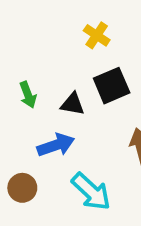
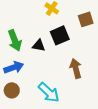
green arrow: (28, 95) -> (15, 40), size x1.5
blue arrow: (56, 145) -> (14, 67), moved

